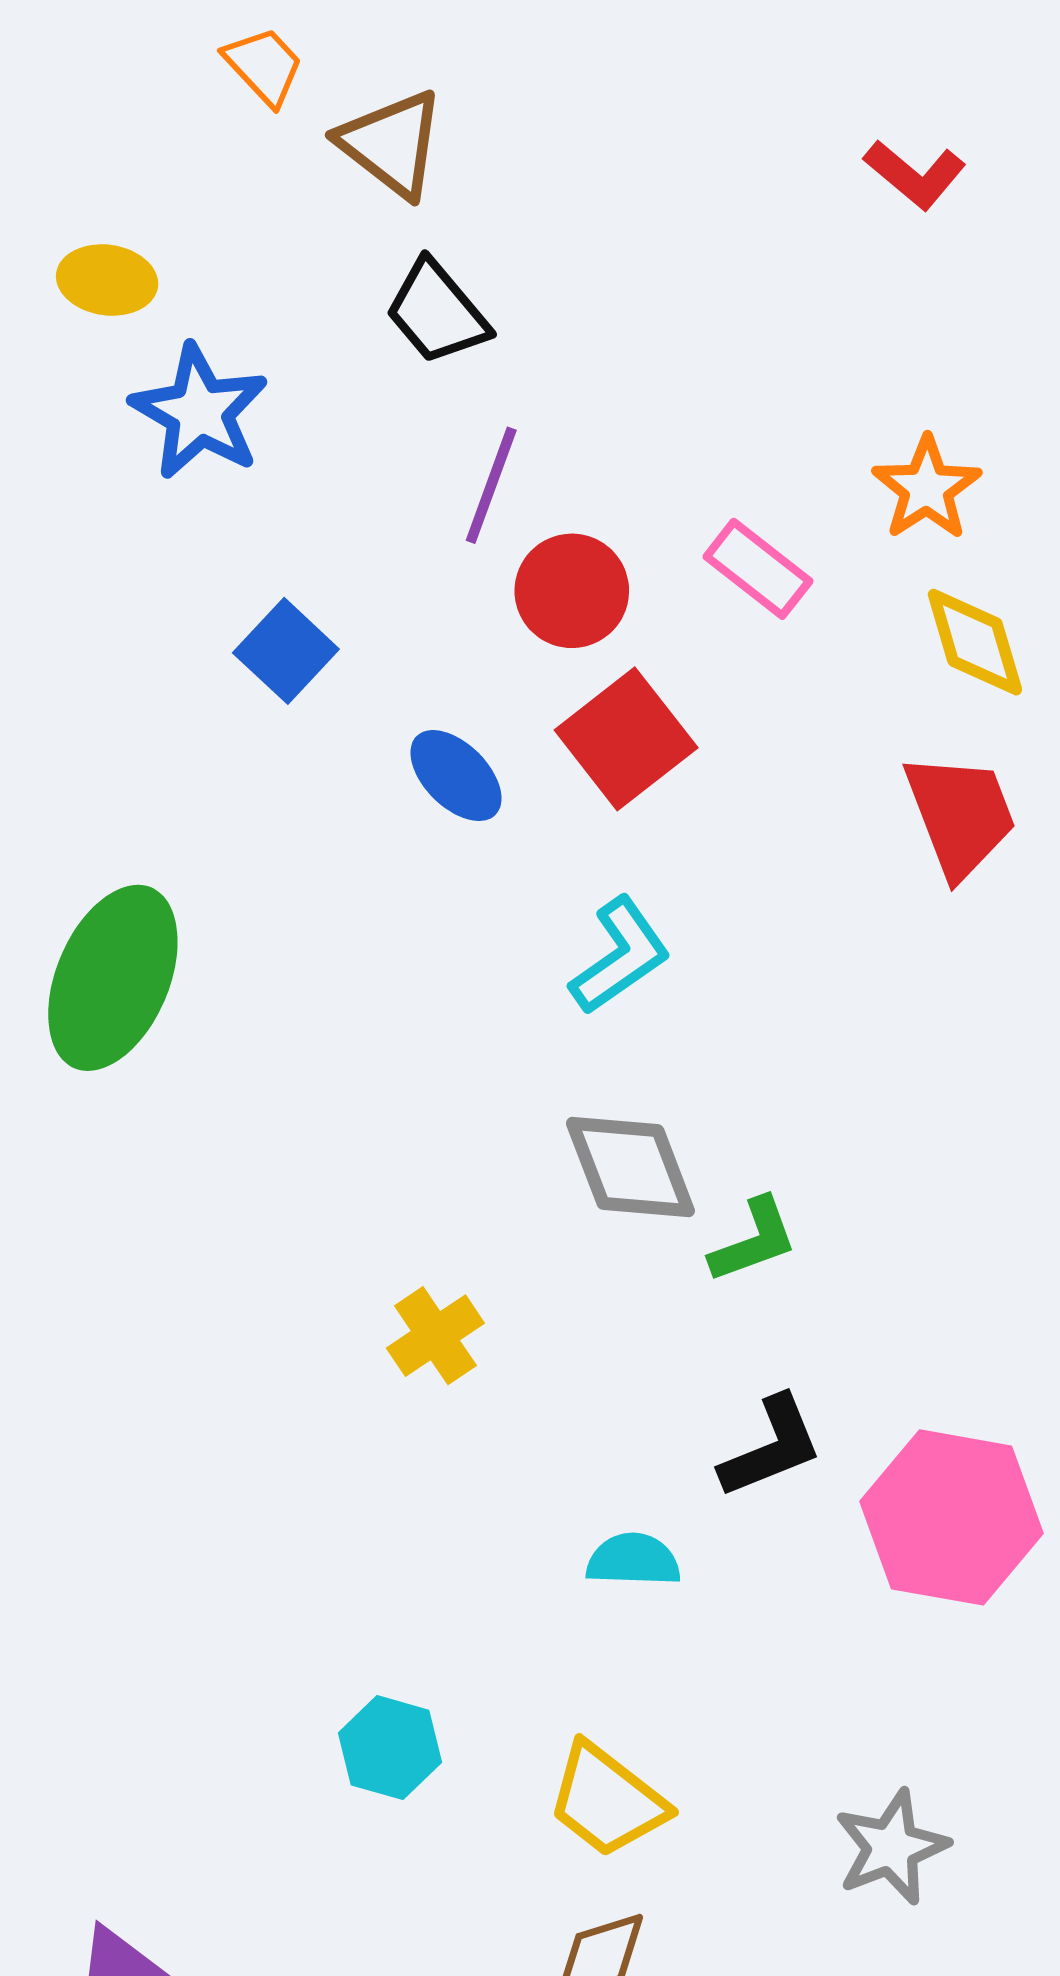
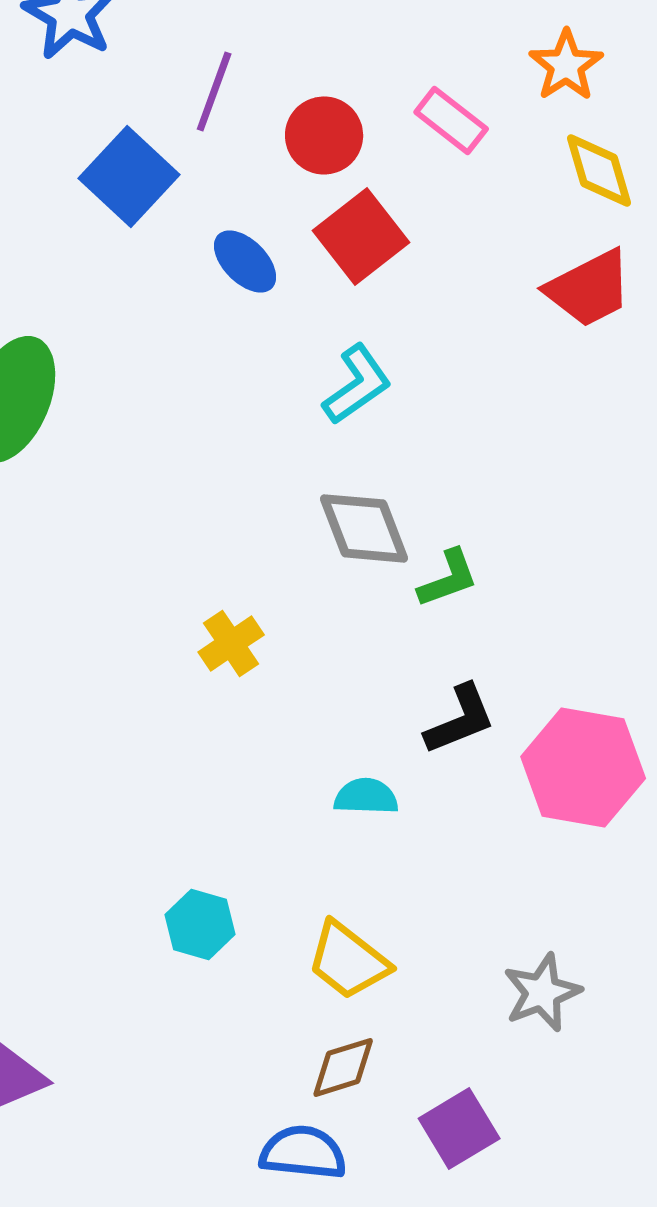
purple line: (491, 485) -> (214, 91), moved
blue square: (286, 651) -> (129, 176), size x1.4
red trapezoid: (960, 815) -> (589, 288), turned 84

